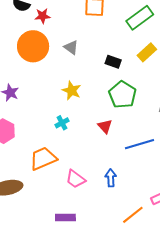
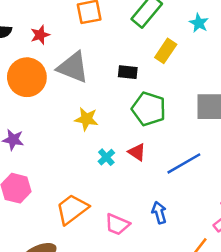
red star: (43, 16) -> (40, 35), moved
gray triangle: (71, 47) -> (73, 67), size x1.8
cyan cross: (62, 123) -> (106, 157), moved

